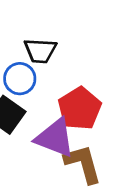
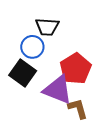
brown L-shape: (83, 164) -> (78, 109), size x0.7

